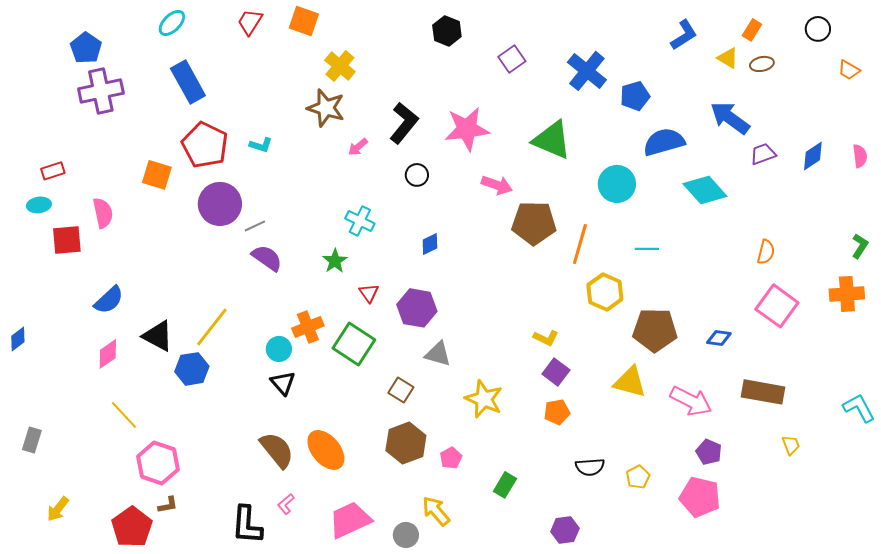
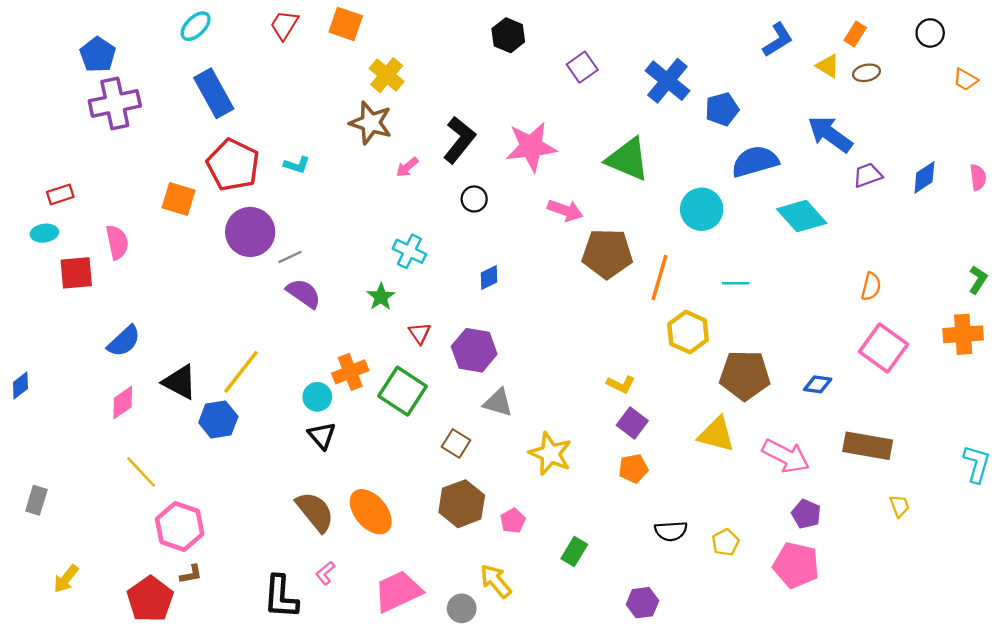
cyan L-shape: (859, 408) -> (977, 464), turned 44

